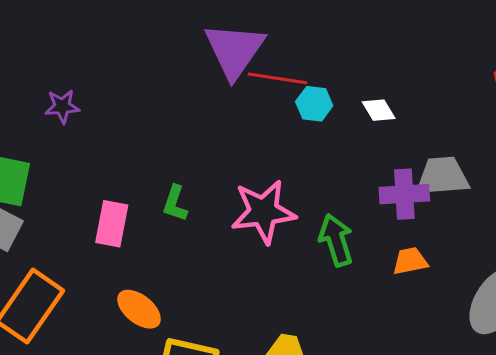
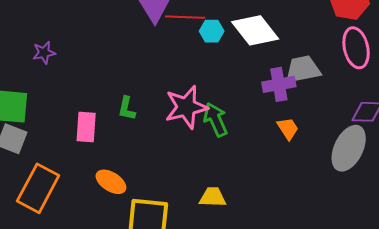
white diamond: (379, 110) -> (255, 30), size x2.0
green arrow: (336, 240) -> (216, 120), moved
orange trapezoid: (410, 261) -> (288, 128), turned 75

